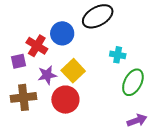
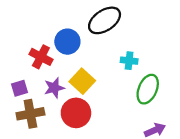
purple square: (18, 61) -> (20, 88), moved

